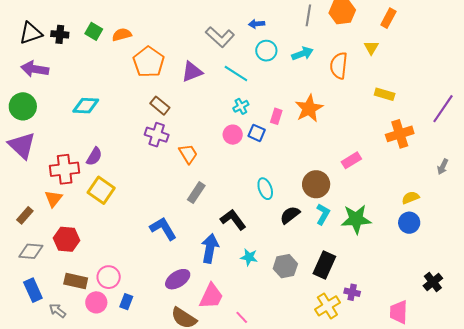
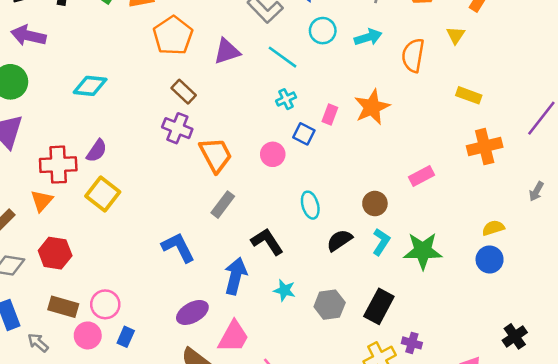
pink circle: (233, 135) -> (273, 154), moved
orange trapezoid: (188, 154) -> (216, 155), size x1.4
brown circle: (316, 184) -> (375, 204), size x0.7

